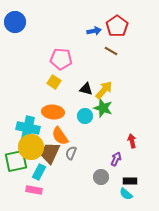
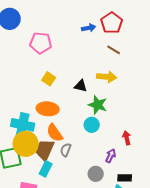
brown line: (111, 51) -> (114, 50), moved
pink pentagon: (61, 59) -> (41, 43), moved
yellow arrow: (104, 90) -> (107, 77), moved, turned 54
cyan circle: (85, 116) -> (92, 125), moved
cyan rectangle: (39, 172) -> (46, 169), moved

